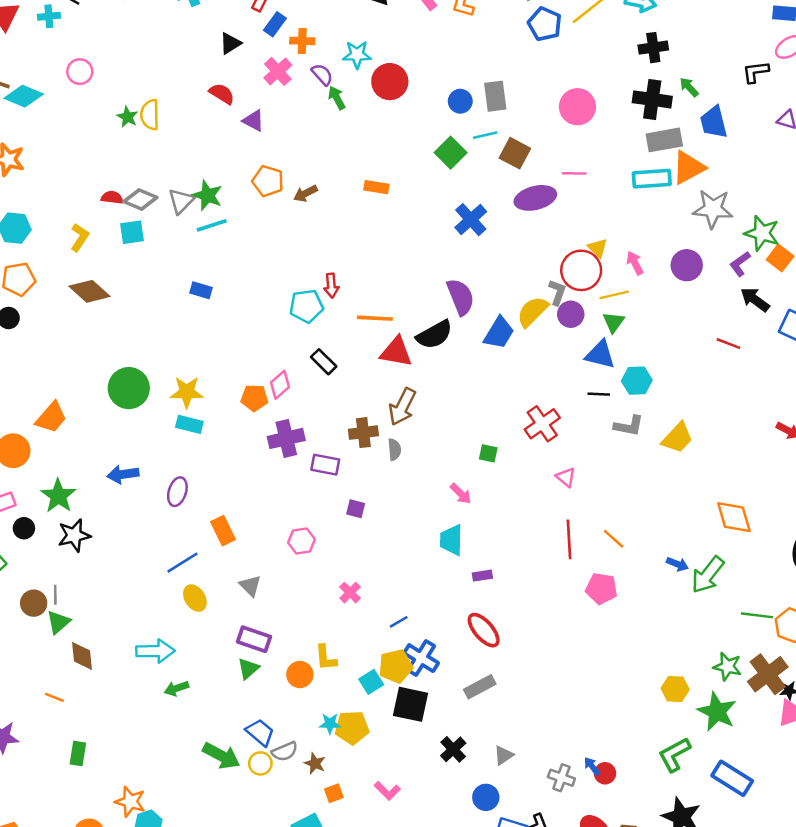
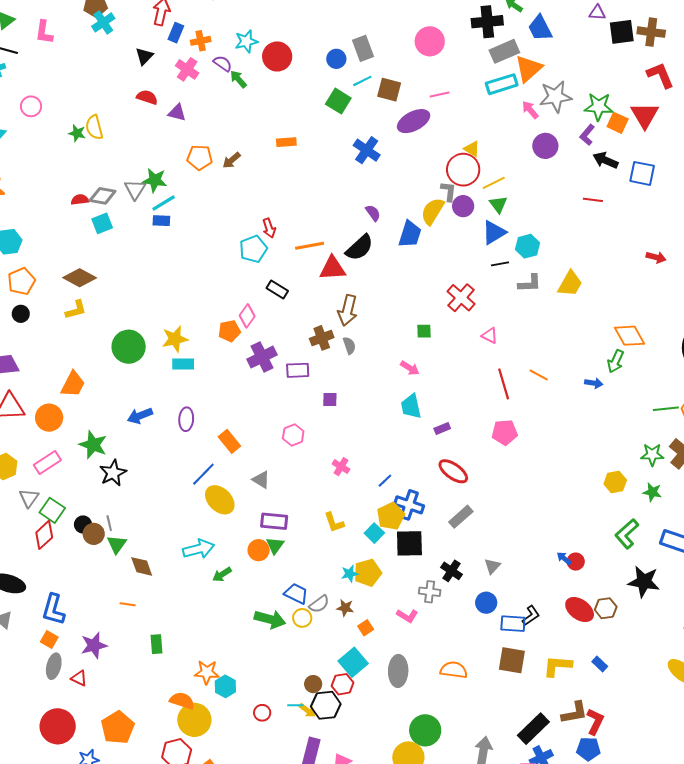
yellow L-shape: (80, 237) -> (76, 310), moved, turned 55
pink arrow: (635, 263) -> (530, 110), moved
blue rectangle: (201, 290) -> (161, 221), moved
purple semicircle: (461, 297) -> (373, 213), size x0.6
blue triangle: (600, 355) -> (494, 232), turned -32
black circle: (24, 528) -> (83, 524), moved
green arrow: (708, 575) -> (615, 361), moved, size x0.7
pink pentagon: (602, 589) -> (505, 432), moved
yellow ellipse: (195, 598) -> (220, 500), size x1.4
orange circle: (300, 675) -> (259, 550), moved
green star: (717, 712) -> (652, 492), size x0.6
gray cross: (561, 778) -> (430, 592), moved

